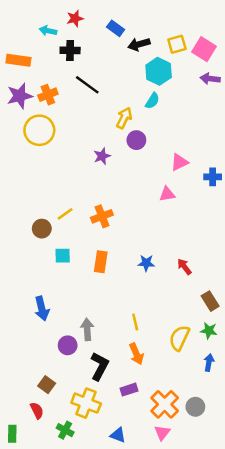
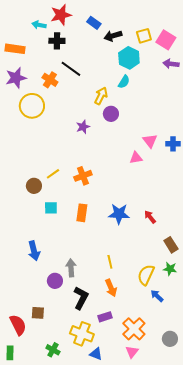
red star: (75, 18) -> (61, 15), size x1.5
orange cross: (48, 95) -> (50, 80), moved, turned -35
pink triangle: (179, 162) -> (150, 141), moved, turned -42
blue star: (146, 263) -> (119, 214), size x1.5
blue arrow: (209, 363) -> (157, 296), moved, turned -56
brown square: (47, 385) -> (38, 313), turned -32
yellow cross: (86, 403) -> (82, 334), moved
gray circle: (195, 407) -> (170, 339), moved
red semicircle: (37, 410) -> (18, 325), moved, size x1.5

